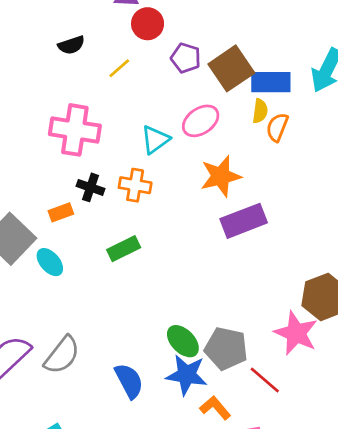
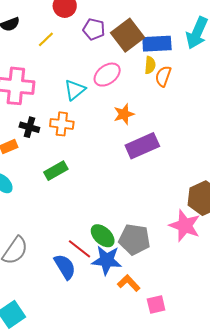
orange star: (221, 176) -> (124, 114), size x0.7
red line: (265, 380) -> (79, 249), moved

